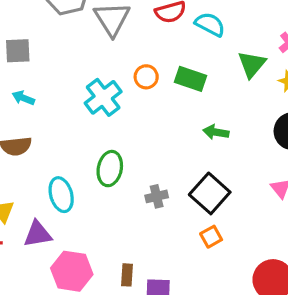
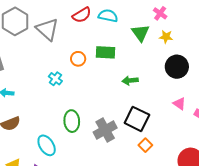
cyan cross: (103, 97) -> (55, 79), size x0.6
gray cross: (157, 196) -> (105, 130), size x1.6

